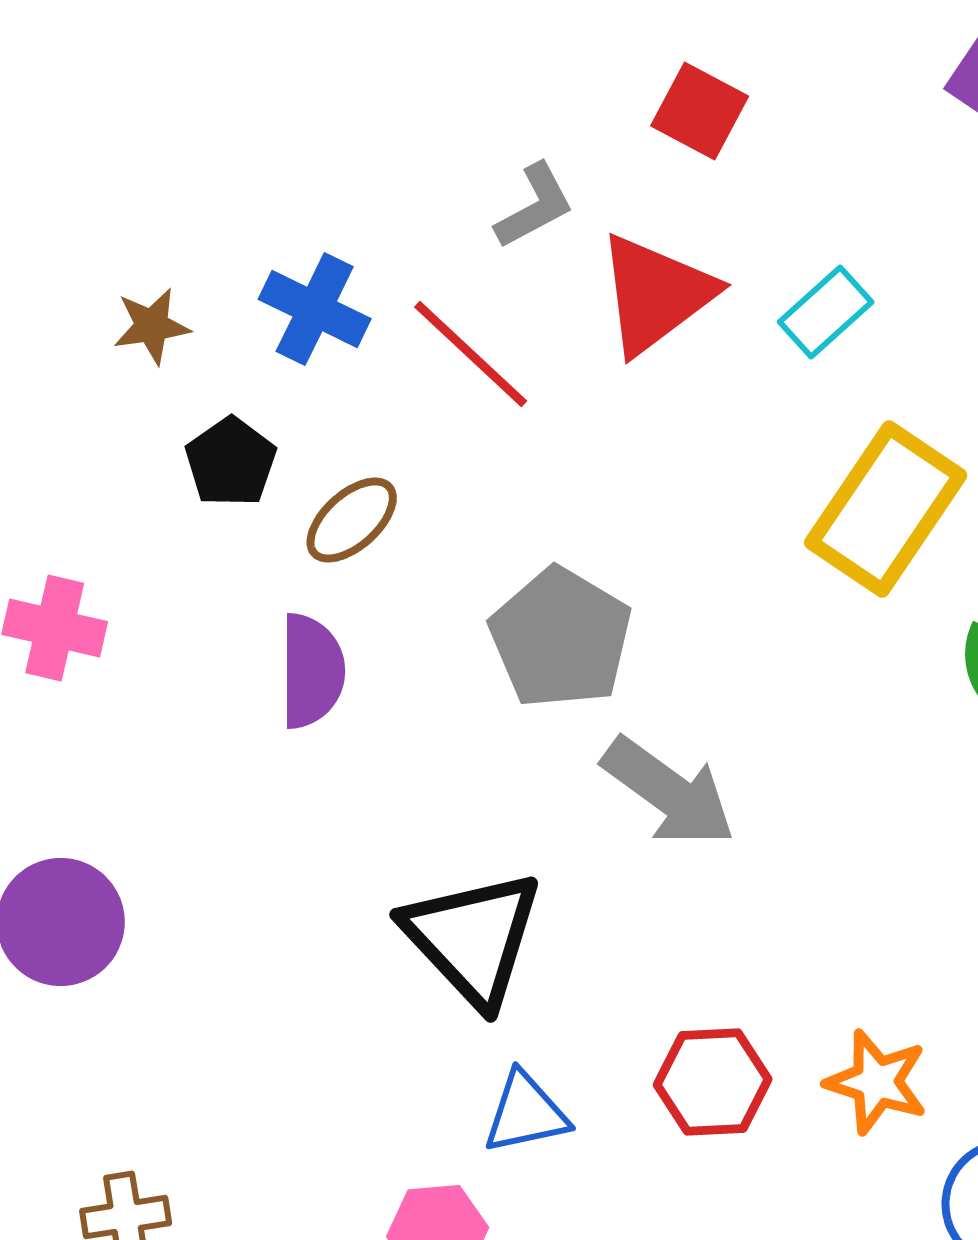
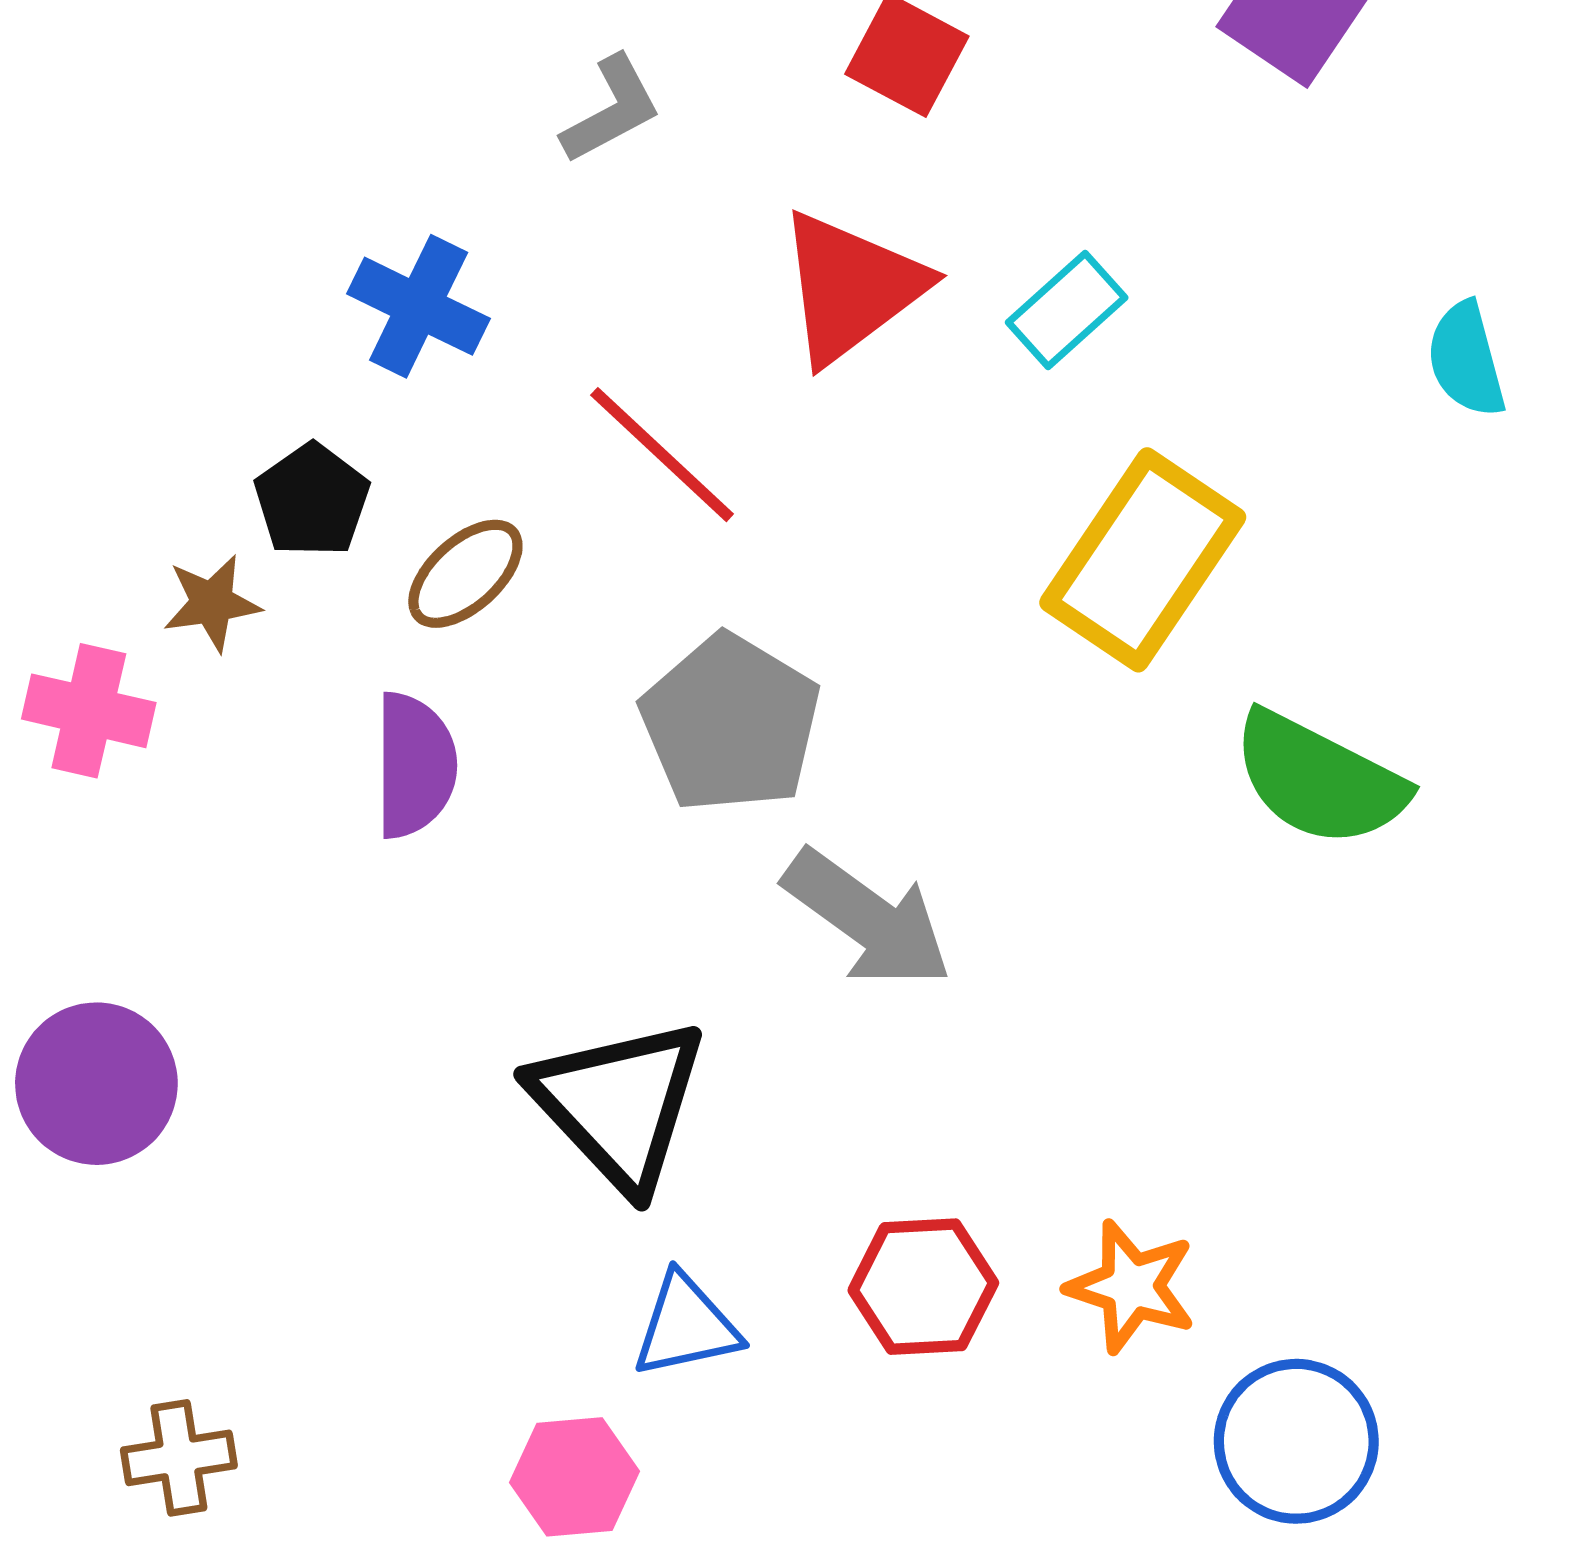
gray L-shape: (535, 206) -> (611, 110), moved
brown star: (152, 326) -> (212, 603), moved
red line: (471, 354) -> (662, 455), moved

